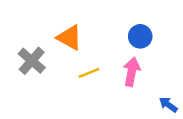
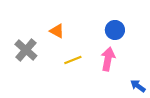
orange triangle: (69, 38) -> (57, 31), size x0.7

